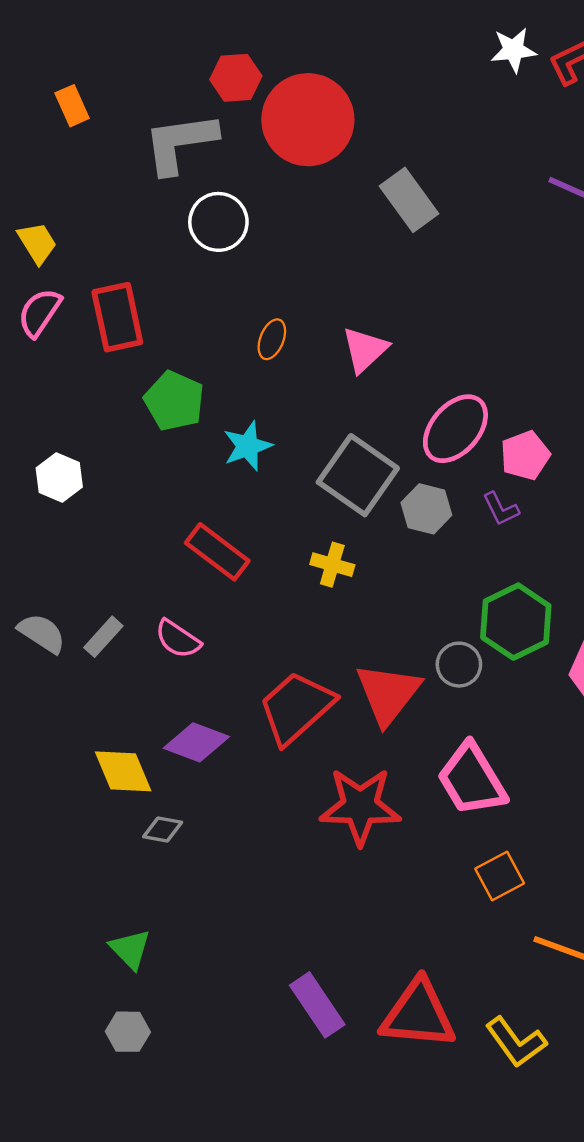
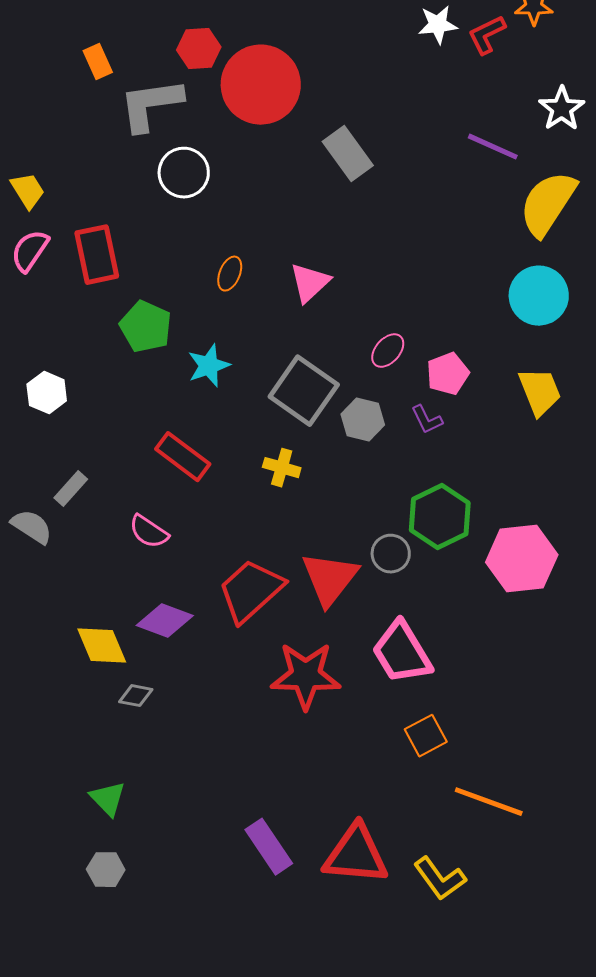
orange rectangle: (72, 106) -> (98, 62), moved
pink ellipse: (455, 429) -> (388, 351), size x0.6
gray rectangle: (103, 637) -> (71, 489), moved

